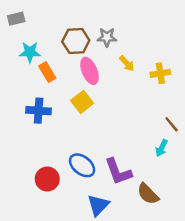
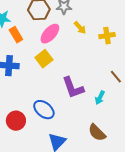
pink ellipse: (90, 71) -> (50, 34), turned 65
cyan arrow: (162, 148) -> (100, 98), moved
purple L-shape: (118, 172) -> (73, 88), moved

